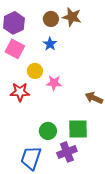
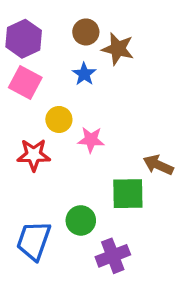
brown star: (72, 17) -> (118, 49), moved
green square: (78, 129) -> (128, 194), moved
blue trapezoid: (31, 158) -> (34, 241), moved

